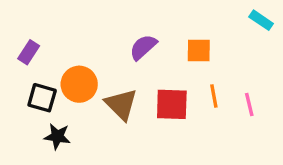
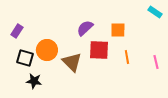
red square: (172, 104) -> (99, 50), moved
pink line: (249, 104) -> (156, 62), moved

